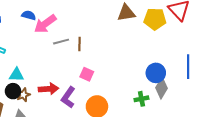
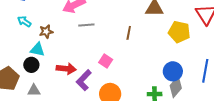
yellow pentagon: (155, 19) -> (179, 32), moved
brown line: (80, 44) -> (129, 33), moved
brown star: (23, 95) -> (46, 32), moved

